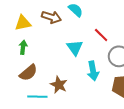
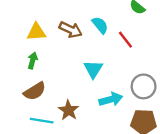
red line: (101, 35) -> (125, 40), moved
cyan arrow: (93, 71) -> (111, 99), turned -102

